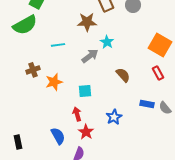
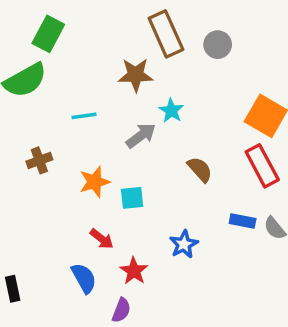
red rectangle: (158, 73) -> (262, 166), size x1.6
orange star: (54, 82) -> (95, 182), moved
red arrow: (77, 114) -> (102, 239), moved, turned 144

